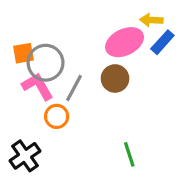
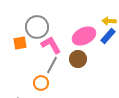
yellow arrow: (151, 20) -> (109, 21), moved
gray circle: (46, 63) -> (37, 27), moved
pink L-shape: (38, 86) -> (51, 45), moved

